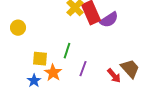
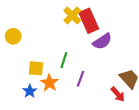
purple semicircle: (109, 20) -> (102, 41), moved
red arrow: (114, 76) -> (118, 94), moved

